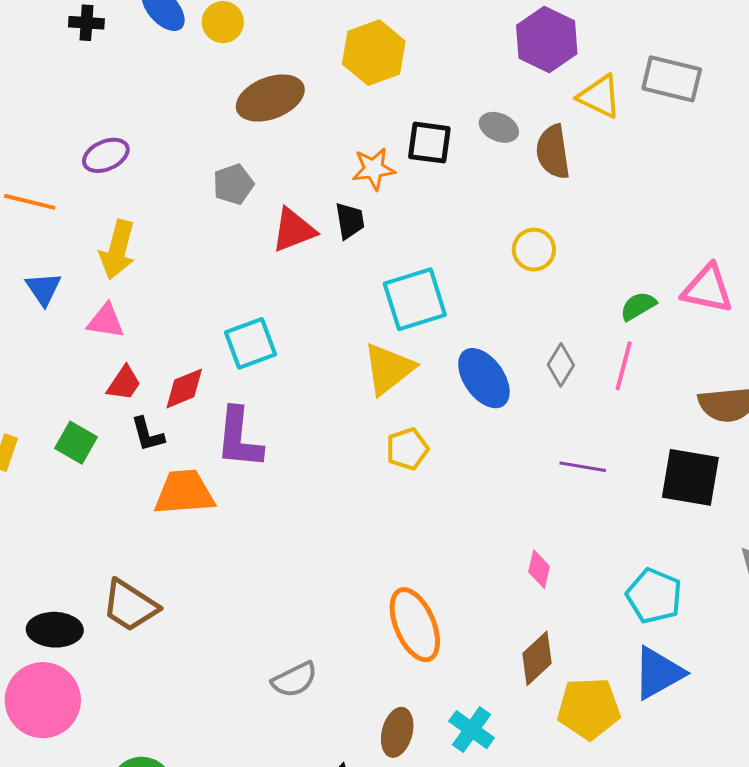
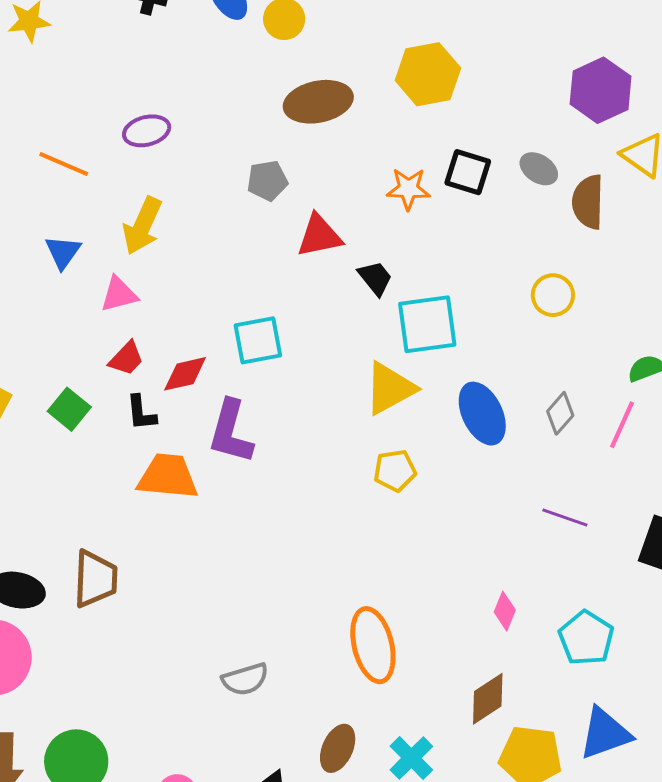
black trapezoid: (350, 221) -> (375, 278), moved, turned -39
pink triangle: (106, 321) -> (119, 294), turned -33
cyan pentagon: (654, 596) -> (586, 638), moved
brown trapezoid: (130, 606) -> (95, 579), turned -130

